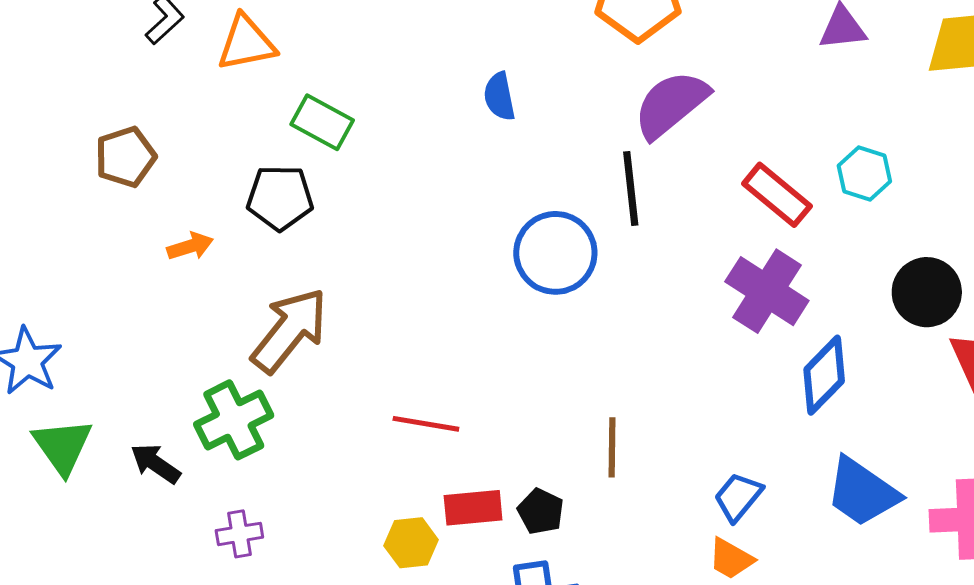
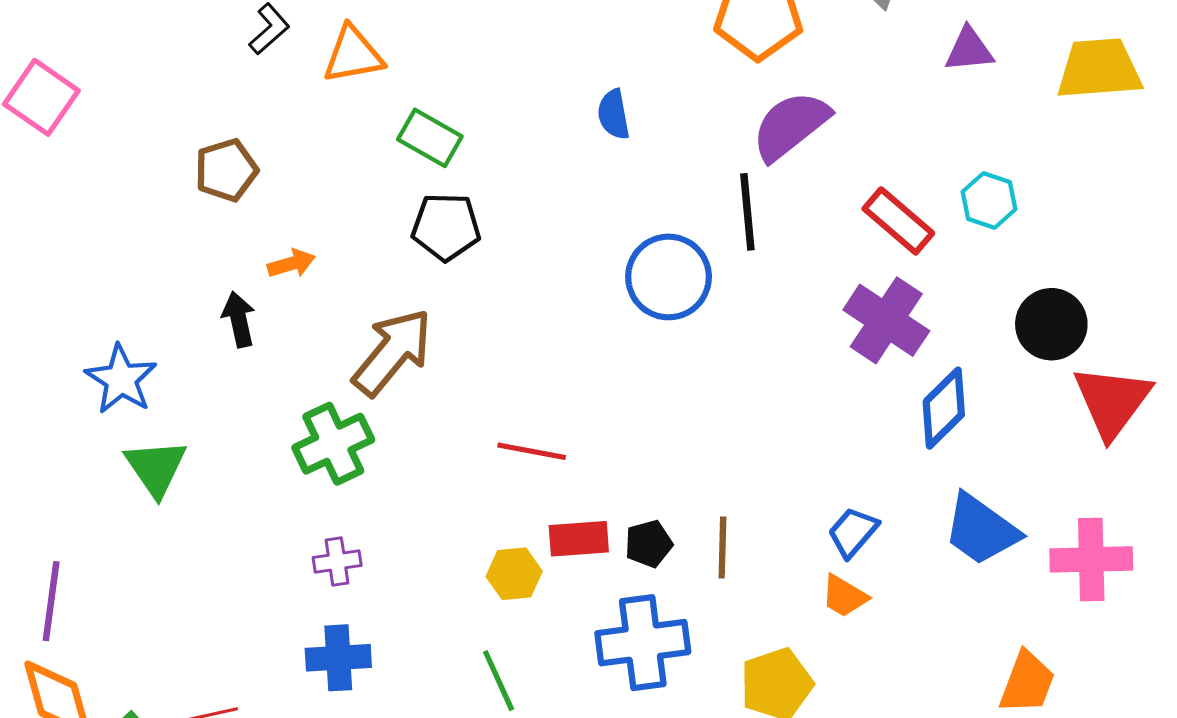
black pentagon: (280, 198) -> (446, 227), moved
brown line: (612, 447) -> (722, 547), moved
black arrow: (155, 463) -> (239, 319), moved, turned 42
black pentagon: (541, 511) -> (649, 544), turned 30

